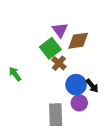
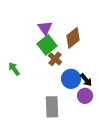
purple triangle: (60, 30) -> (45, 28), moved
brown diamond: (78, 41) -> (73, 38), turned -30
purple circle: (79, 103) -> (85, 96), moved

